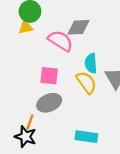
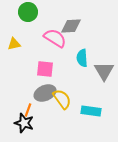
yellow triangle: (25, 27) -> (14, 44), moved
yellow semicircle: (86, 82) -> (62, 99), moved
cyan rectangle: (86, 137) -> (91, 111), moved

